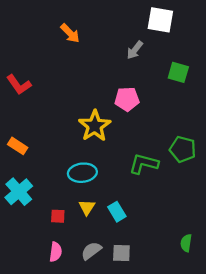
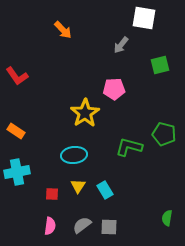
green square: (178, 72) -> (160, 65), turned -30
cyan cross: (19, 192) -> (17, 172), turned 30

